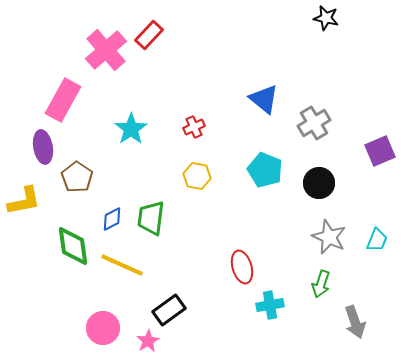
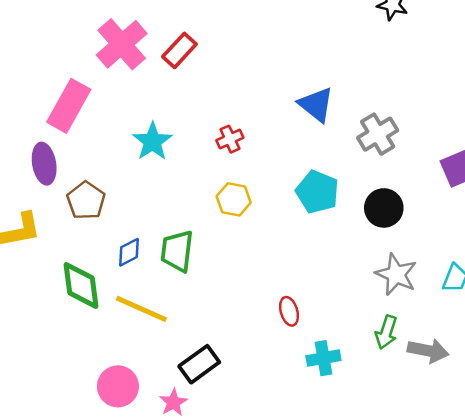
red rectangle: (149, 35) -> (179, 50), moved
red ellipse: (242, 267) -> (289, 311), size x0.7
gray arrow: (355, 322) -> (428, 351), moved, turned -60

